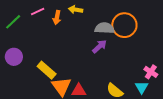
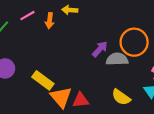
orange circle: (124, 25) -> (134, 42), moved
gray semicircle: (105, 28) -> (117, 59), moved

